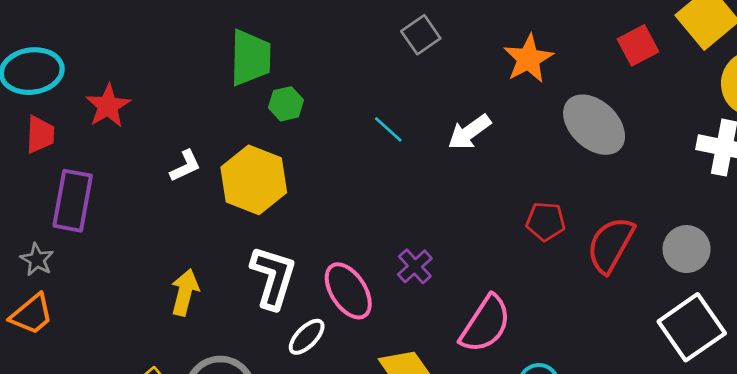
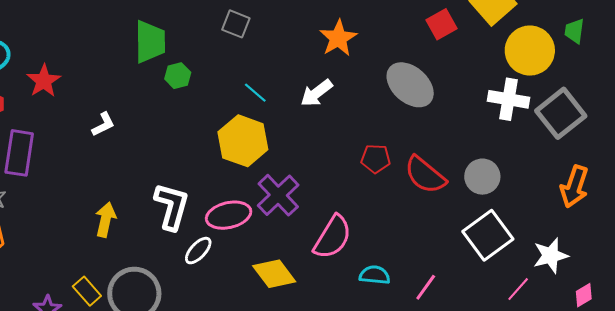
gray square: (421, 35) -> (236, 24), moved, turned -32
orange star: (528, 59) -> (338, 38), moved
yellow hexagon: (254, 180) -> (243, 141), moved
red semicircle: (611, 245) -> (425, 175), turned -78
purple cross: (415, 266) -> (278, 195), size x1.6
pink ellipse: (348, 291) -> (229, 215), turned -69

